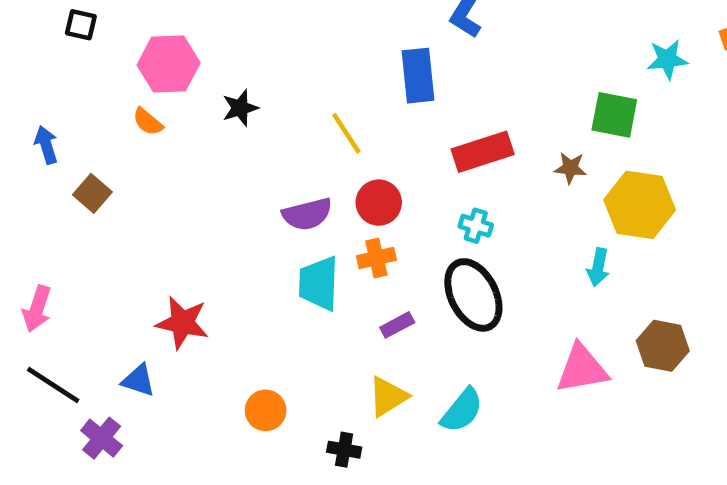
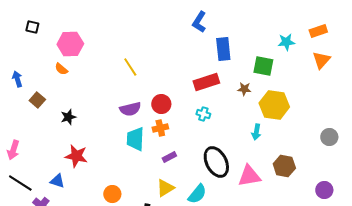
blue rectangle: (418, 76) -> (223, 49), moved
black star: (240, 108) -> (68, 117), moved
yellow line: (346, 133) -> (130, 67), moved
black ellipse: (473, 295) -> (216, 162), moved

